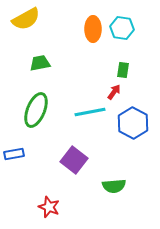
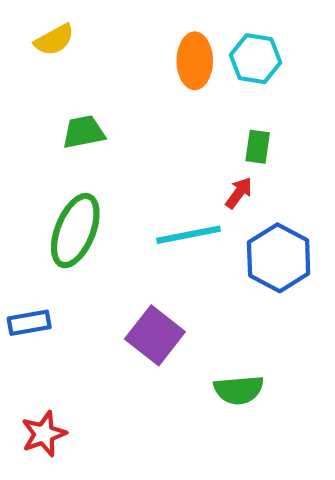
yellow semicircle: (26, 19) -> (54, 40), size x0.7
red star: (49, 207) -> (44, 434), moved, turned 30

